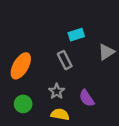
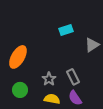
gray rectangle: (65, 60) -> (73, 77), moved
purple semicircle: (87, 98) -> (75, 98), moved

